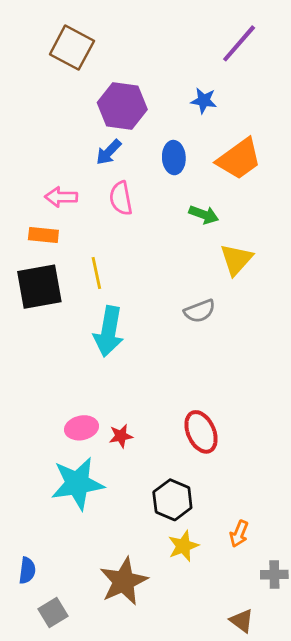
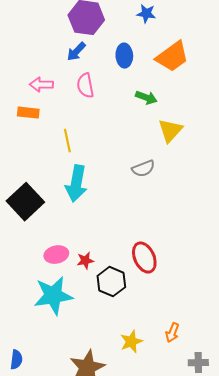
black square: (39, 287) -> (25, 202), moved, turned -33
black hexagon: (172, 500) -> (111, 282), moved

